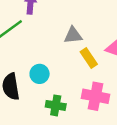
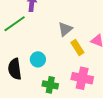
gray triangle: (73, 35) -> (65, 29), turned -35

